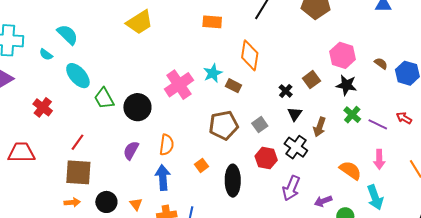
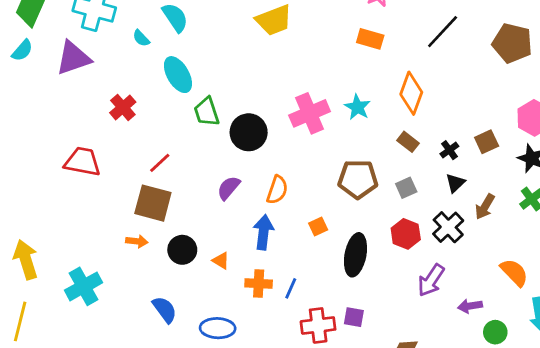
cyan star: (213, 73) -> (357, 107), turned -30
brown rectangle: (234, 86) -> (408, 142), moved
orange triangle: (136, 204) -> (221, 261), turned -32

